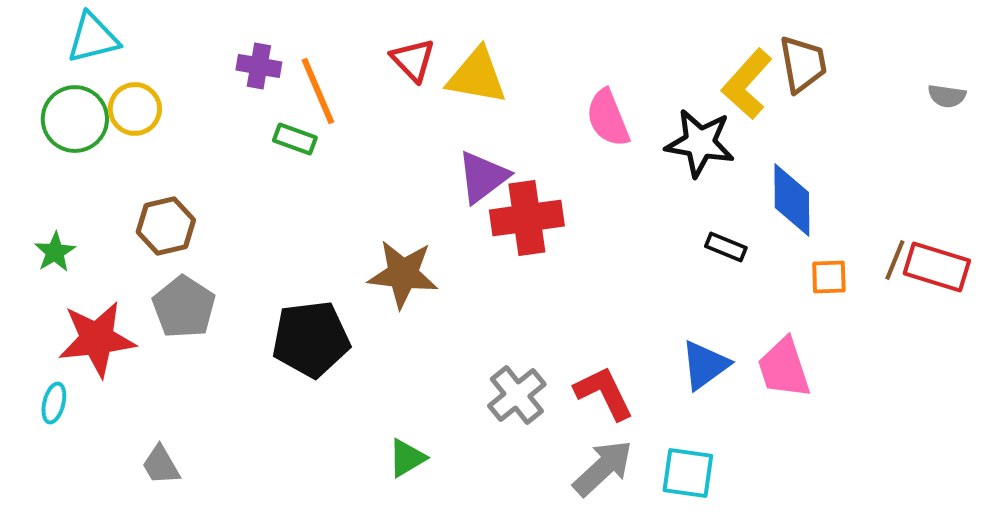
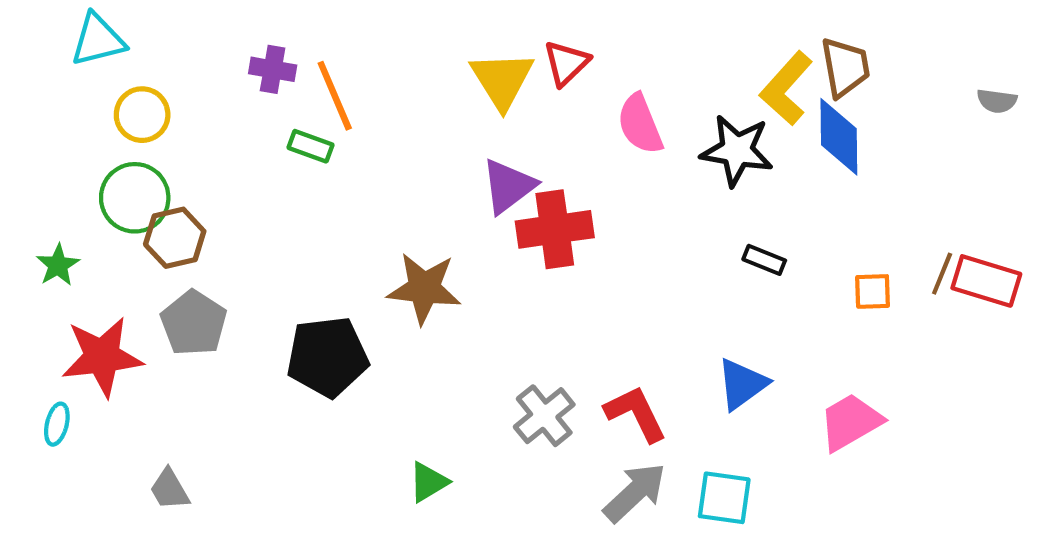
red triangle: (413, 60) -> (566, 63), moved, turned 30
yellow triangle: (477, 76) -> (502, 80), turned 48
green circle: (75, 119) -> (135, 198), moved
blue diamond: (792, 200) -> (839, 137), moved
pink trapezoid: (784, 368) -> (850, 422), moved, turned 78

